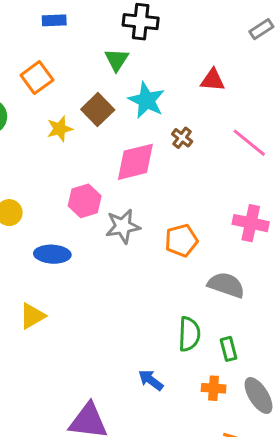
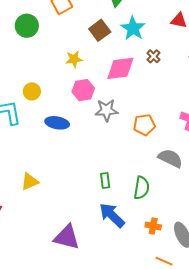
yellow star: (60, 129) -> (74, 59), moved
yellow triangle: (32, 316) -> (30, 182), moved
green rectangle: (229, 349) -> (105, 180), moved
blue arrow: (151, 380) -> (112, 215), size x1.6

